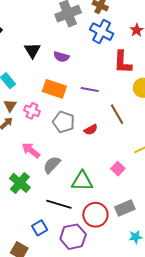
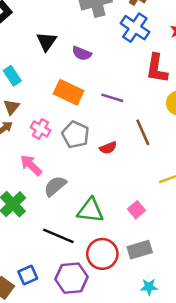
pink cross: (32, 111) -> (40, 129), moved
pink square: (118, 169) -> (137, 210), moved
blue square: (40, 228) -> (28, 275), moved

